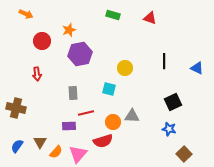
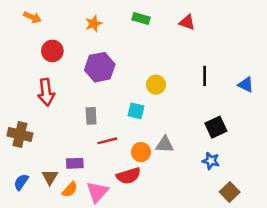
orange star: (69, 30) -> (94, 23), moved
red arrow: (37, 74) -> (46, 92), size x1.5
purple rectangle: (69, 126) -> (75, 163), moved

